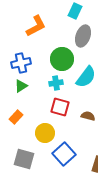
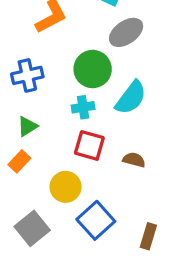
gray ellipse: (83, 36) -> (126, 32), turned 35
green triangle: (21, 86) -> (27, 126), moved
gray square: (24, 159) -> (32, 228), turned 35

